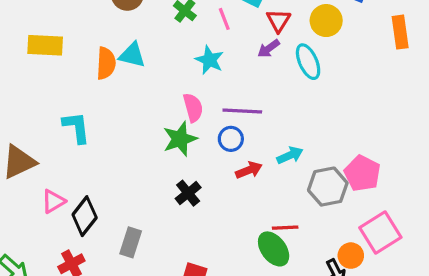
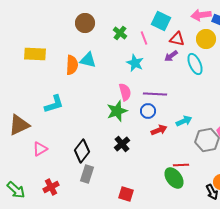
red triangle: (278, 21) -> (177, 39), turned -49
cyan L-shape: (76, 127) -> (54, 104), turned 80
black diamond: (85, 216) -> (82, 151), moved

